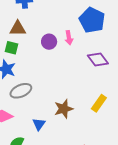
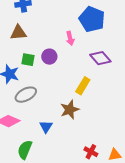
purple circle: (49, 42) -> (49, 57), moved
green square: (12, 48) -> (28, 60), moved
yellow rectangle: (99, 103) -> (83, 86), moved

